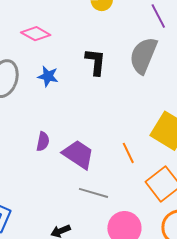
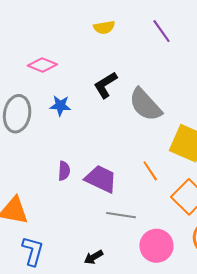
gray semicircle: (143, 55) -> (145, 105), moved, turned -57
black L-shape: (96, 62) -> (106, 85), turned -120

